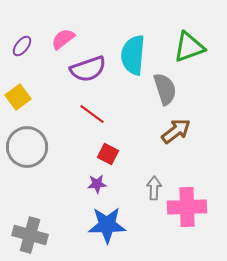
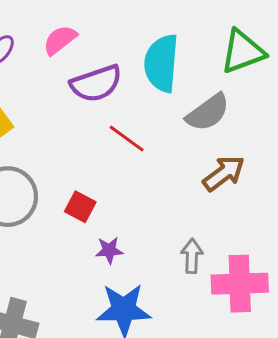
gray semicircle: (165, 89) -> (208, 112), turned 72
red line: (92, 114) -> (127, 139), moved
red square: (108, 154) -> (80, 207), moved

